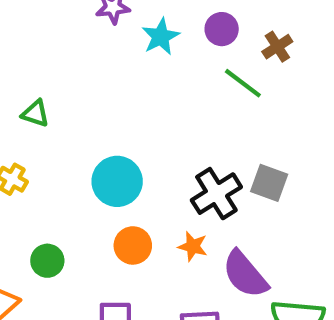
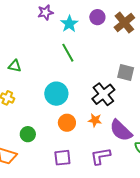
brown cross: (277, 47) -> (124, 23), size x1.5
green line: (243, 83) -> (68, 53), moved, turned 30
gray square: (269, 183) -> (126, 73), moved

